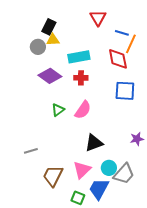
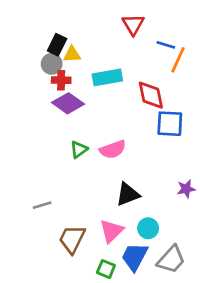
black rectangle: (49, 27) -> (57, 45), moved
red diamond: (118, 59) -> (151, 95), moved
red cross: (81, 78) -> (61, 80), moved
pink semicircle: (83, 110) -> (113, 149), turned 36
gray trapezoid: (124, 174) -> (171, 260), moved

